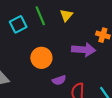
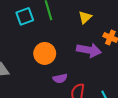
yellow triangle: (66, 15) -> (85, 17), moved

